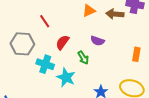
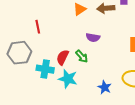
red line: (45, 21) -> (38, 27), turned 32
red semicircle: (62, 42) -> (63, 57), moved

